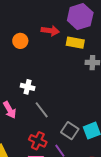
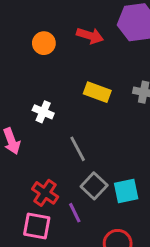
yellow rectangle: (75, 43) -> (97, 92), moved
gray line: (42, 110) -> (78, 149), moved

